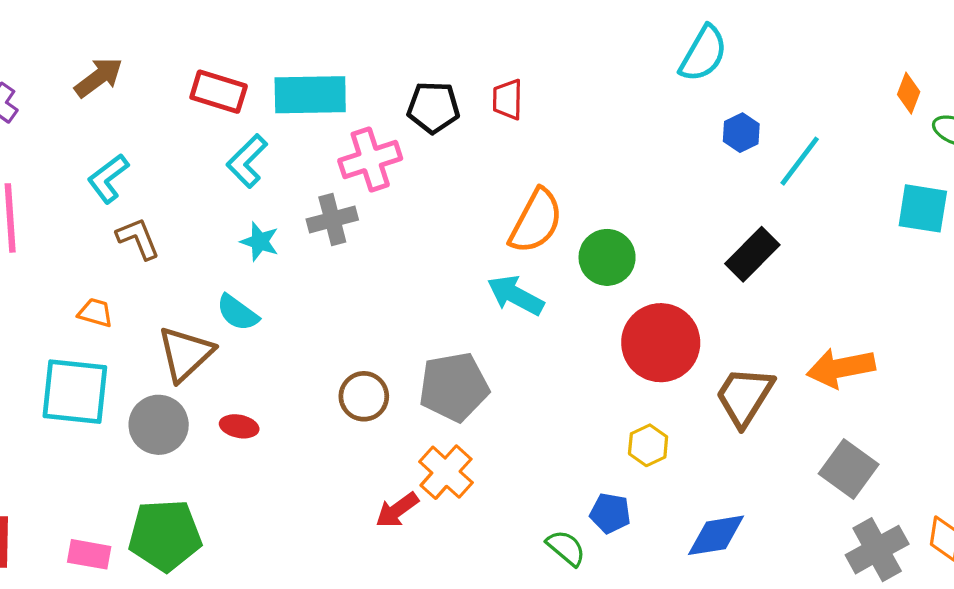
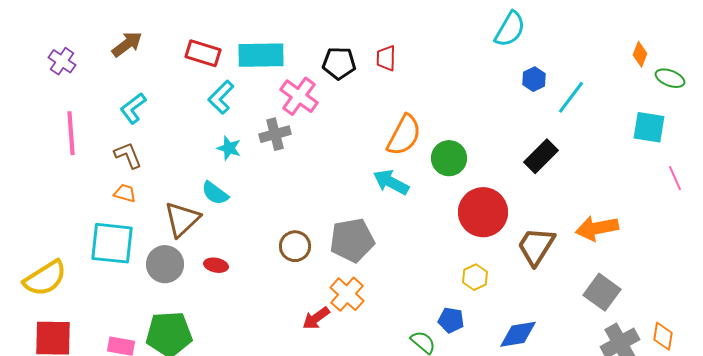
pink cross: (370, 159) -> (299, 96), turned -36
brown L-shape: (138, 238) -> (128, 155), moved

